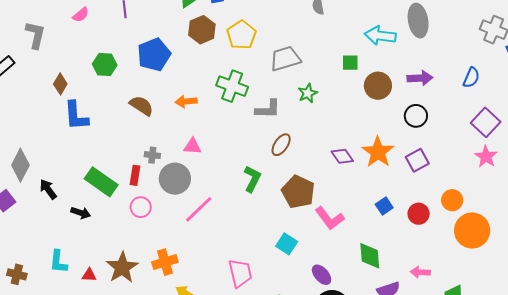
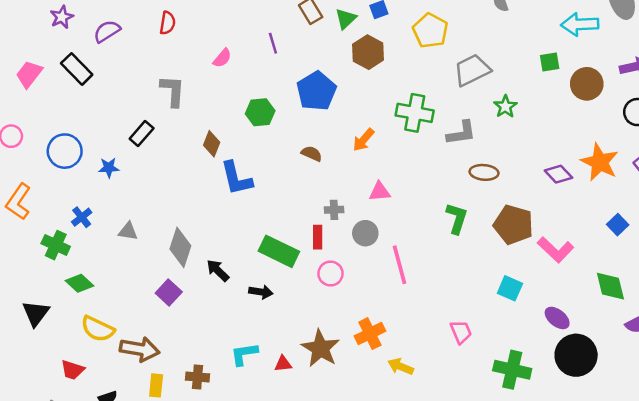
yellow pentagon: (242, 35) -> (430, 31), moved
orange arrow: (186, 101) -> (364, 140), turned -35
brown semicircle: (141, 106) -> (312, 154), size x0.7
brown ellipse: (281, 145) -> (484, 172), turned 70
gray circle: (175, 179) -> (365, 233), size x0.7
pink line: (199, 209) -> (399, 265), turned -52
cyan L-shape: (58, 262) -> (244, 354), turned 85
pink trapezoid: (240, 273) -> (461, 332), size x0.7

